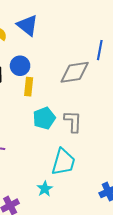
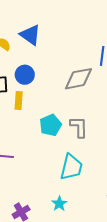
yellow rectangle: (29, 87) -> (19, 101), moved
cyan star: (45, 189) -> (59, 204), moved

